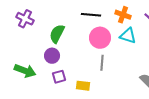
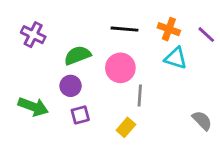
green semicircle: (57, 34) -> (77, 55), turned 42
pink circle: (100, 38) -> (120, 68), moved
yellow rectangle: (83, 86) -> (126, 127), moved, turned -56

